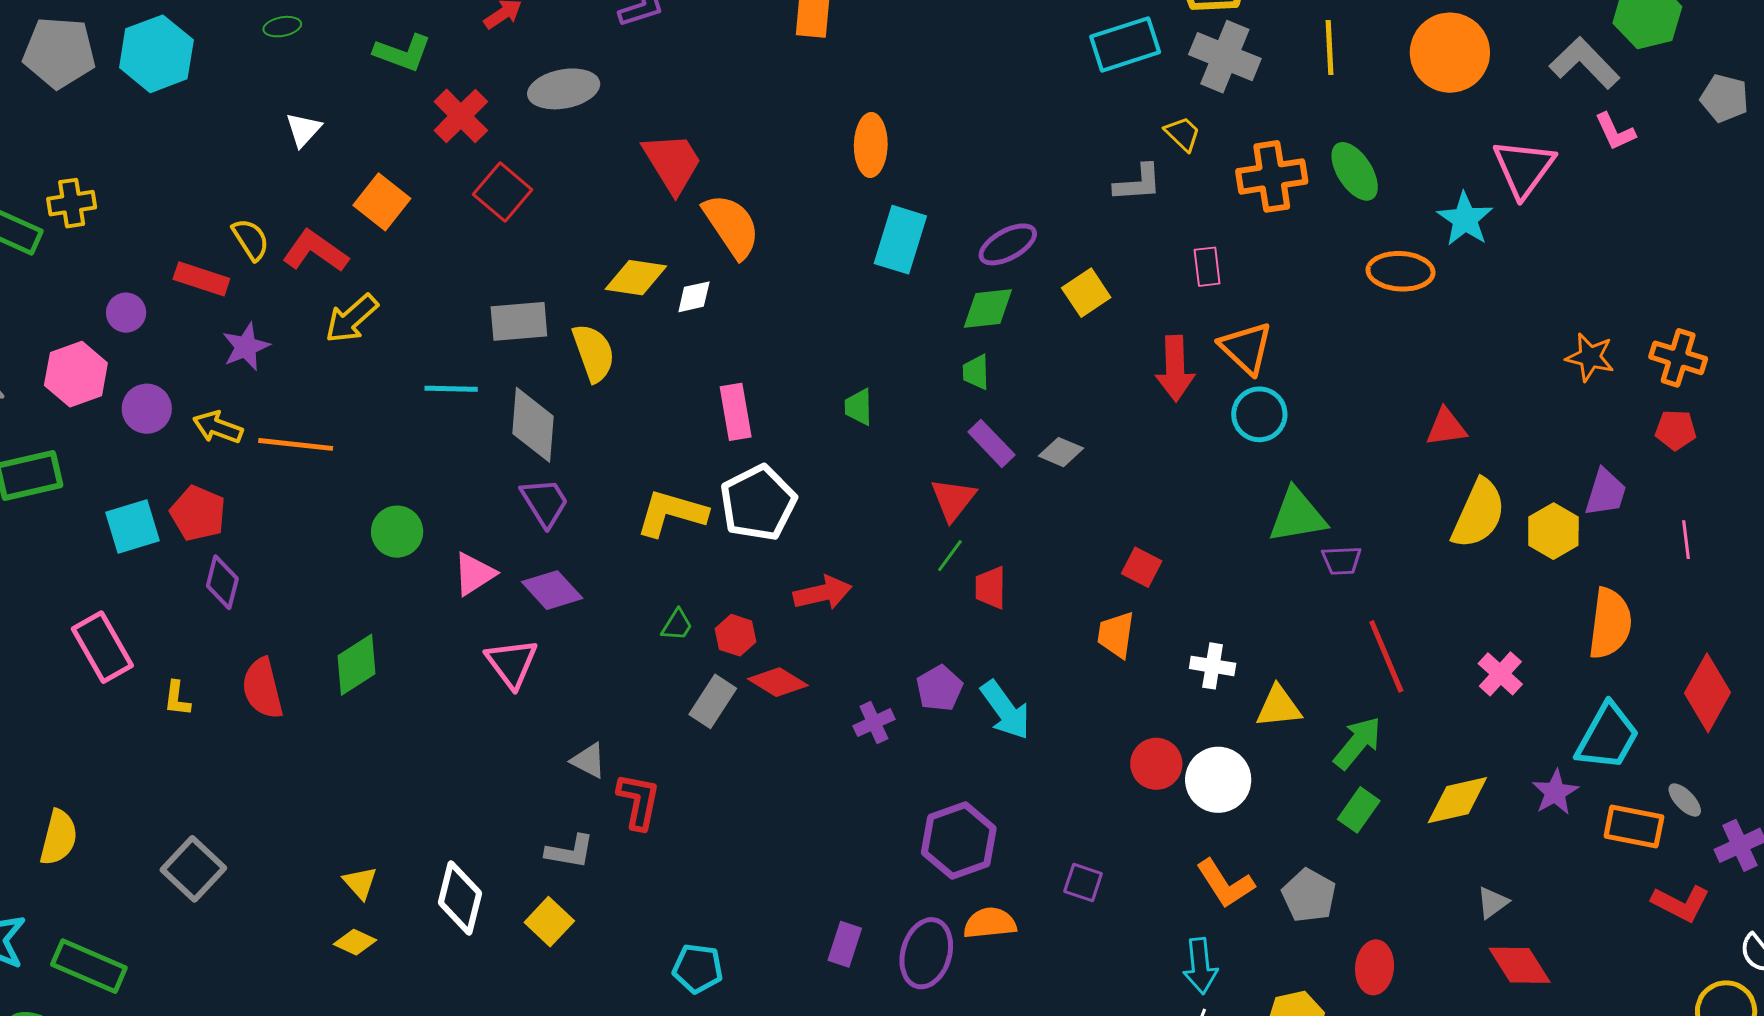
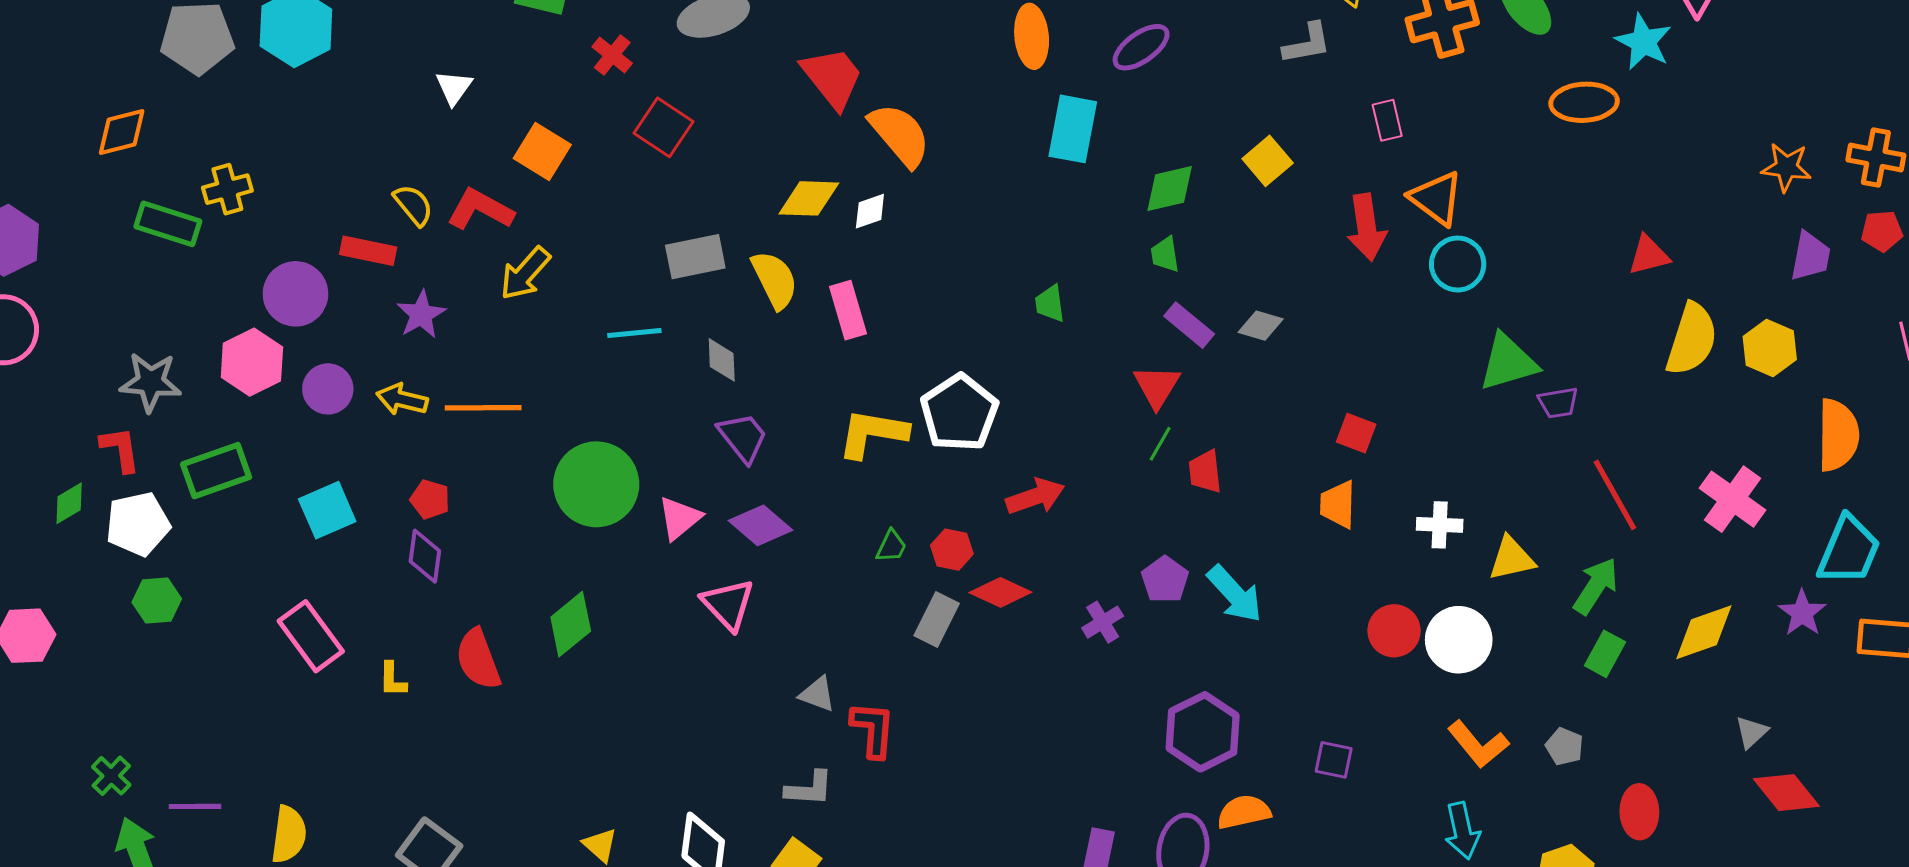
red cross: (461, 116) -> (612, 55), size x0.7
purple ellipse: (1008, 244) -> (1141, 47), moved
purple circle: (126, 313) -> (295, 294), size x1.6
pink rectangle: (736, 412) -> (848, 310), moved
gray diamond: (533, 425) -> (722, 360), size x0.6
purple trapezoid: (1606, 493) -> (1810, 256), moved
red pentagon: (198, 513) -> (430, 499), moved, size x0.7
green circle: (397, 532) -> (596, 484), size x1.6
pink cross: (1500, 674) -> (1733, 499), size x1.4
gray pentagon: (1309, 895) -> (1564, 747), size x0.7

